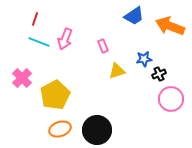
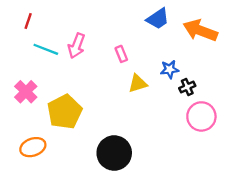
red line: (35, 19) -> (28, 21), moved
orange ellipse: (60, 129) -> (33, 147), moved

